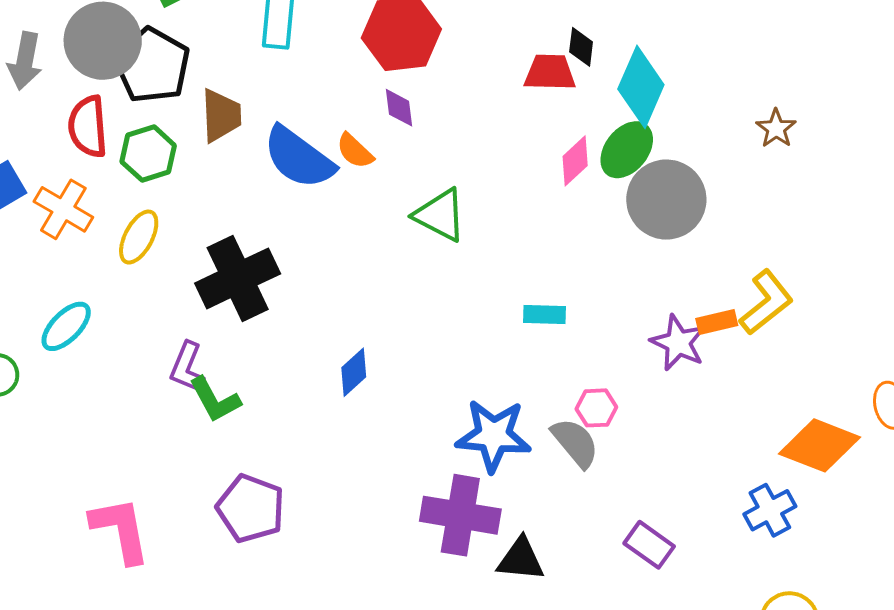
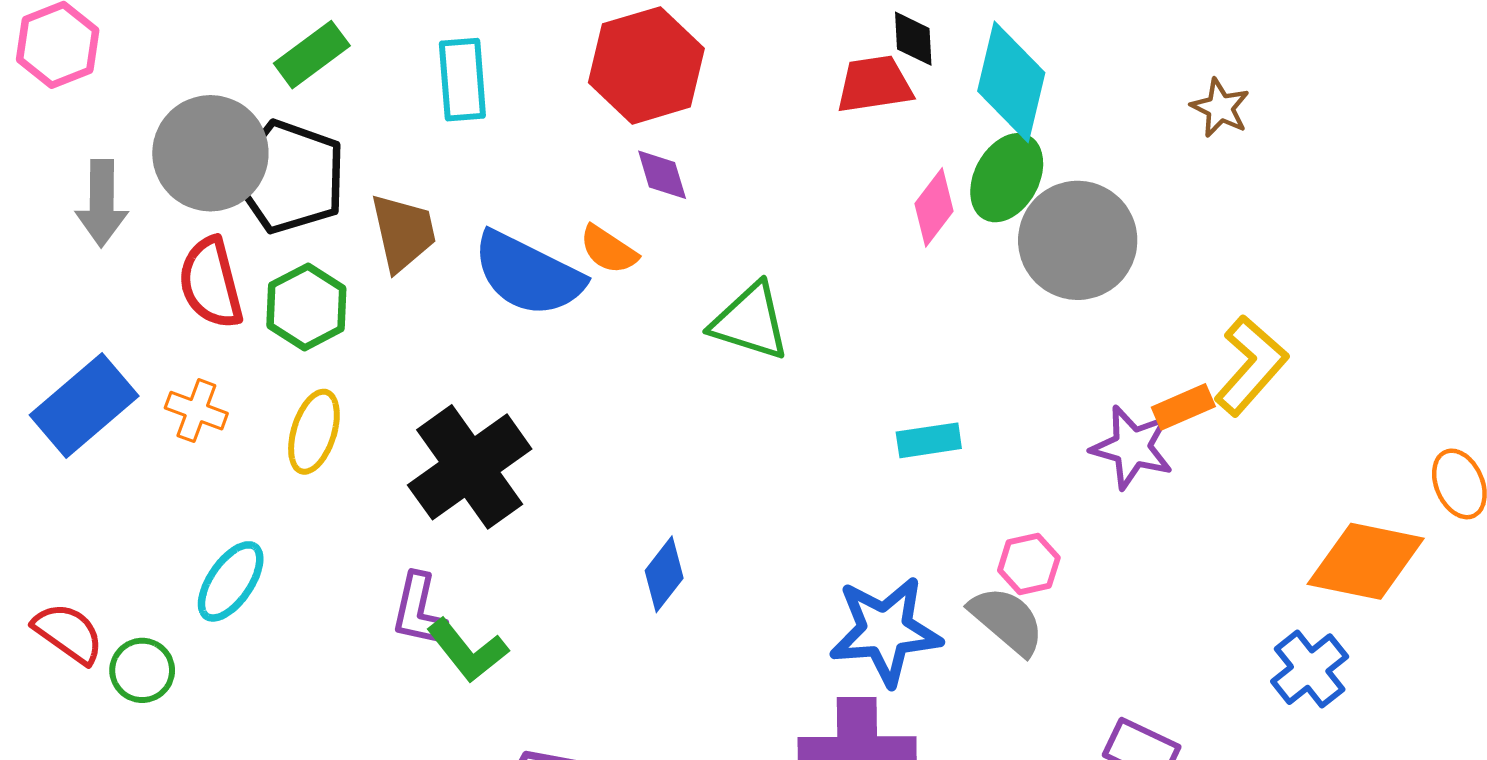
orange cross: (63, 209) -> (196, 411), size x0.7

